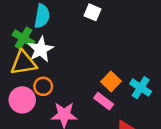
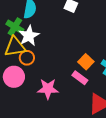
orange circle: (43, 86) -> (27, 58), moved

